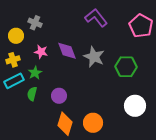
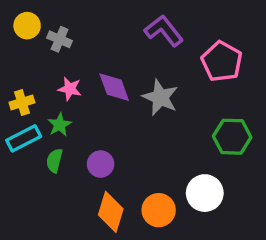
pink pentagon: (141, 26) -> (222, 62), moved
yellow circle: (16, 36) -> (27, 26), moved
green hexagon: (126, 67) -> (232, 137), moved
white circle: (135, 106) -> (205, 193), moved

